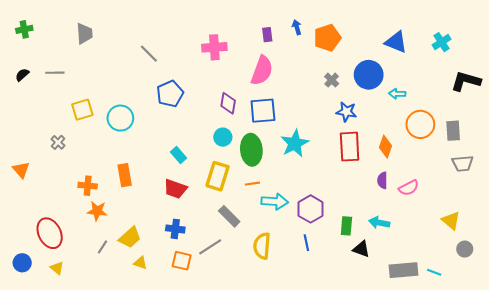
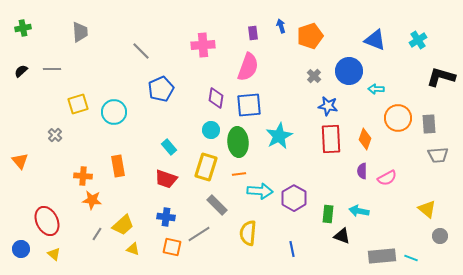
blue line: (306, 243) -> (292, 249), moved

